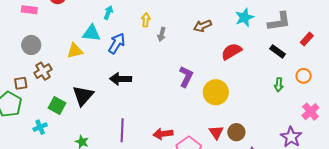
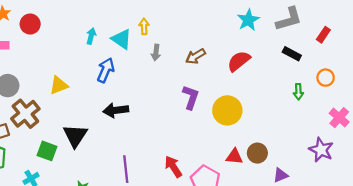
yellow arrow: (146, 20) -> (144, 26), moved
brown arrow: (203, 26) -> (196, 56), moved
cyan triangle: (91, 33) -> (122, 39), moved, turned 36
brown cross: (43, 71) -> (25, 114), size x1.4
red triangle: (216, 132) -> (234, 157), turned -42
red arrow: (163, 134) -> (173, 167), turned 72

